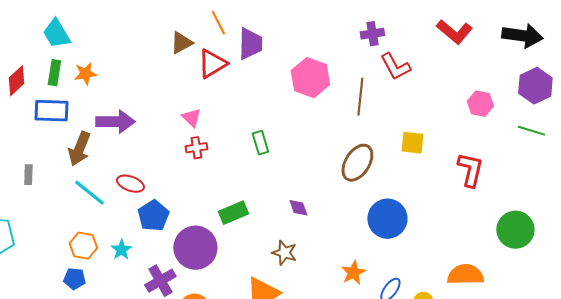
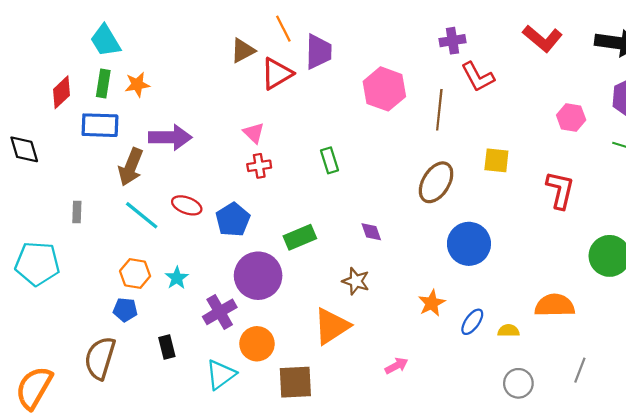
gray rectangle: (28, 175) -> (77, 212), moved
blue pentagon: (153, 216) -> (233, 220), moved

